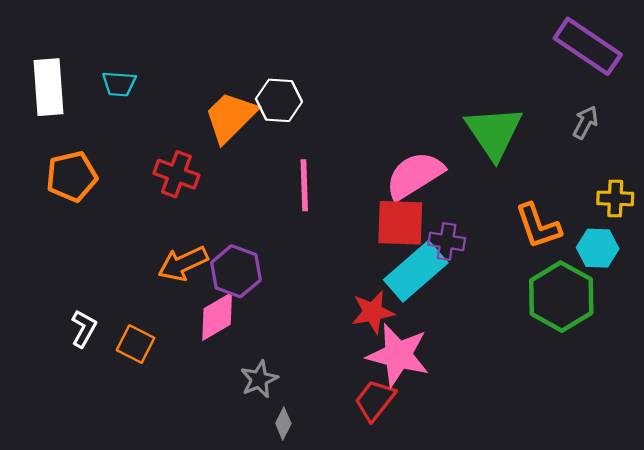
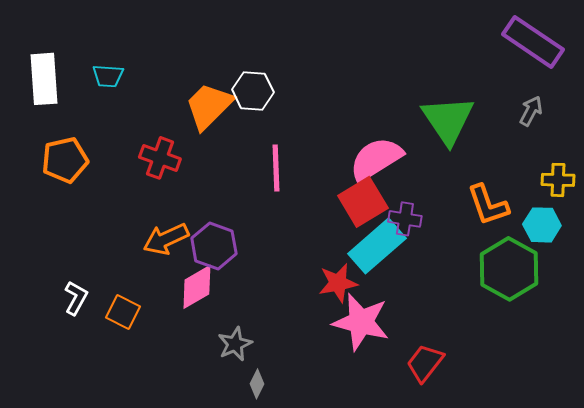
red square: (400, 223) -> (363, 202), turned -33
red trapezoid: (375, 400) -> (425, 363), moved

